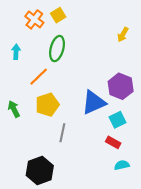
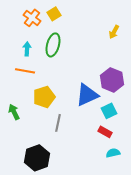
cyan arrow: (16, 52) -> (27, 49), moved
orange line: (39, 77) -> (25, 71), moved, turned 54
green arrow: (14, 109) -> (14, 112), moved

